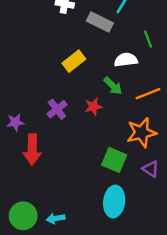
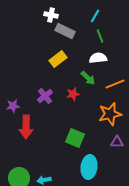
gray rectangle: (100, 22) -> (65, 31), moved
green line: (148, 39) -> (100, 36), moved
green square: (114, 160) -> (75, 138), moved
purple triangle: (151, 169) -> (117, 142), turned -32

